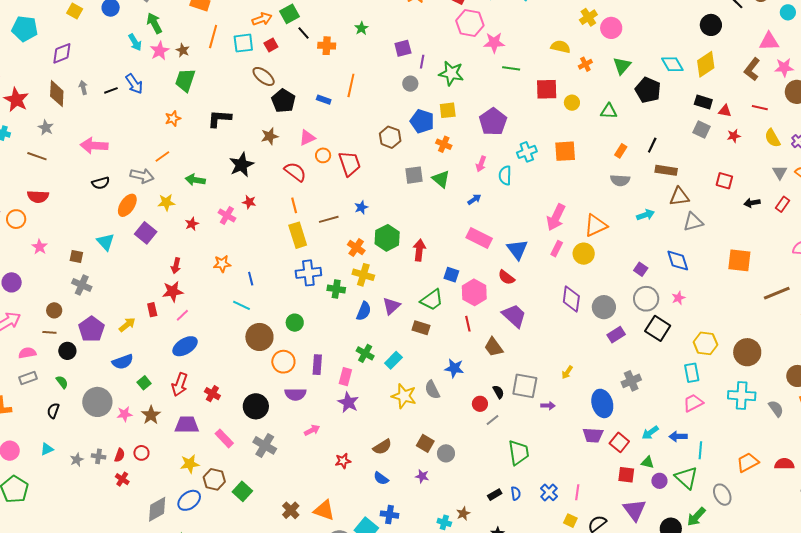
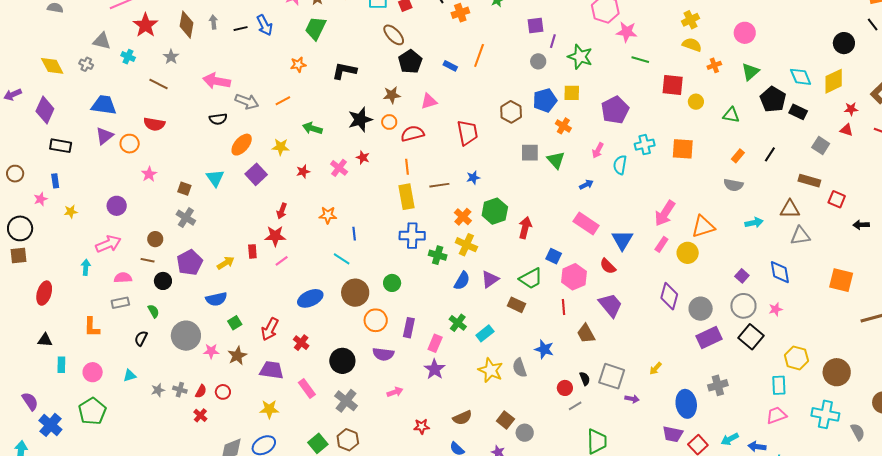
yellow cross: (588, 17) -> (690, 20), moved
orange cross: (327, 46) -> (460, 13), turned -30
black rectangle: (703, 102) -> (798, 112), moved
blue pentagon: (422, 121) -> (545, 100), turned 30
red star: (734, 136) -> (851, 109), moved
orange circle: (323, 155) -> (389, 122), moved
brown rectangle: (666, 170) -> (809, 181), moved
red semicircle: (295, 172) -> (412, 134), turned -60
gray arrow: (142, 176) -> (247, 101), moved
purple rectangle: (616, 335) -> (709, 337), size x1.4
blue ellipse: (185, 346) -> (310, 298), moved
brown hexagon: (214, 479) -> (348, 440), moved

